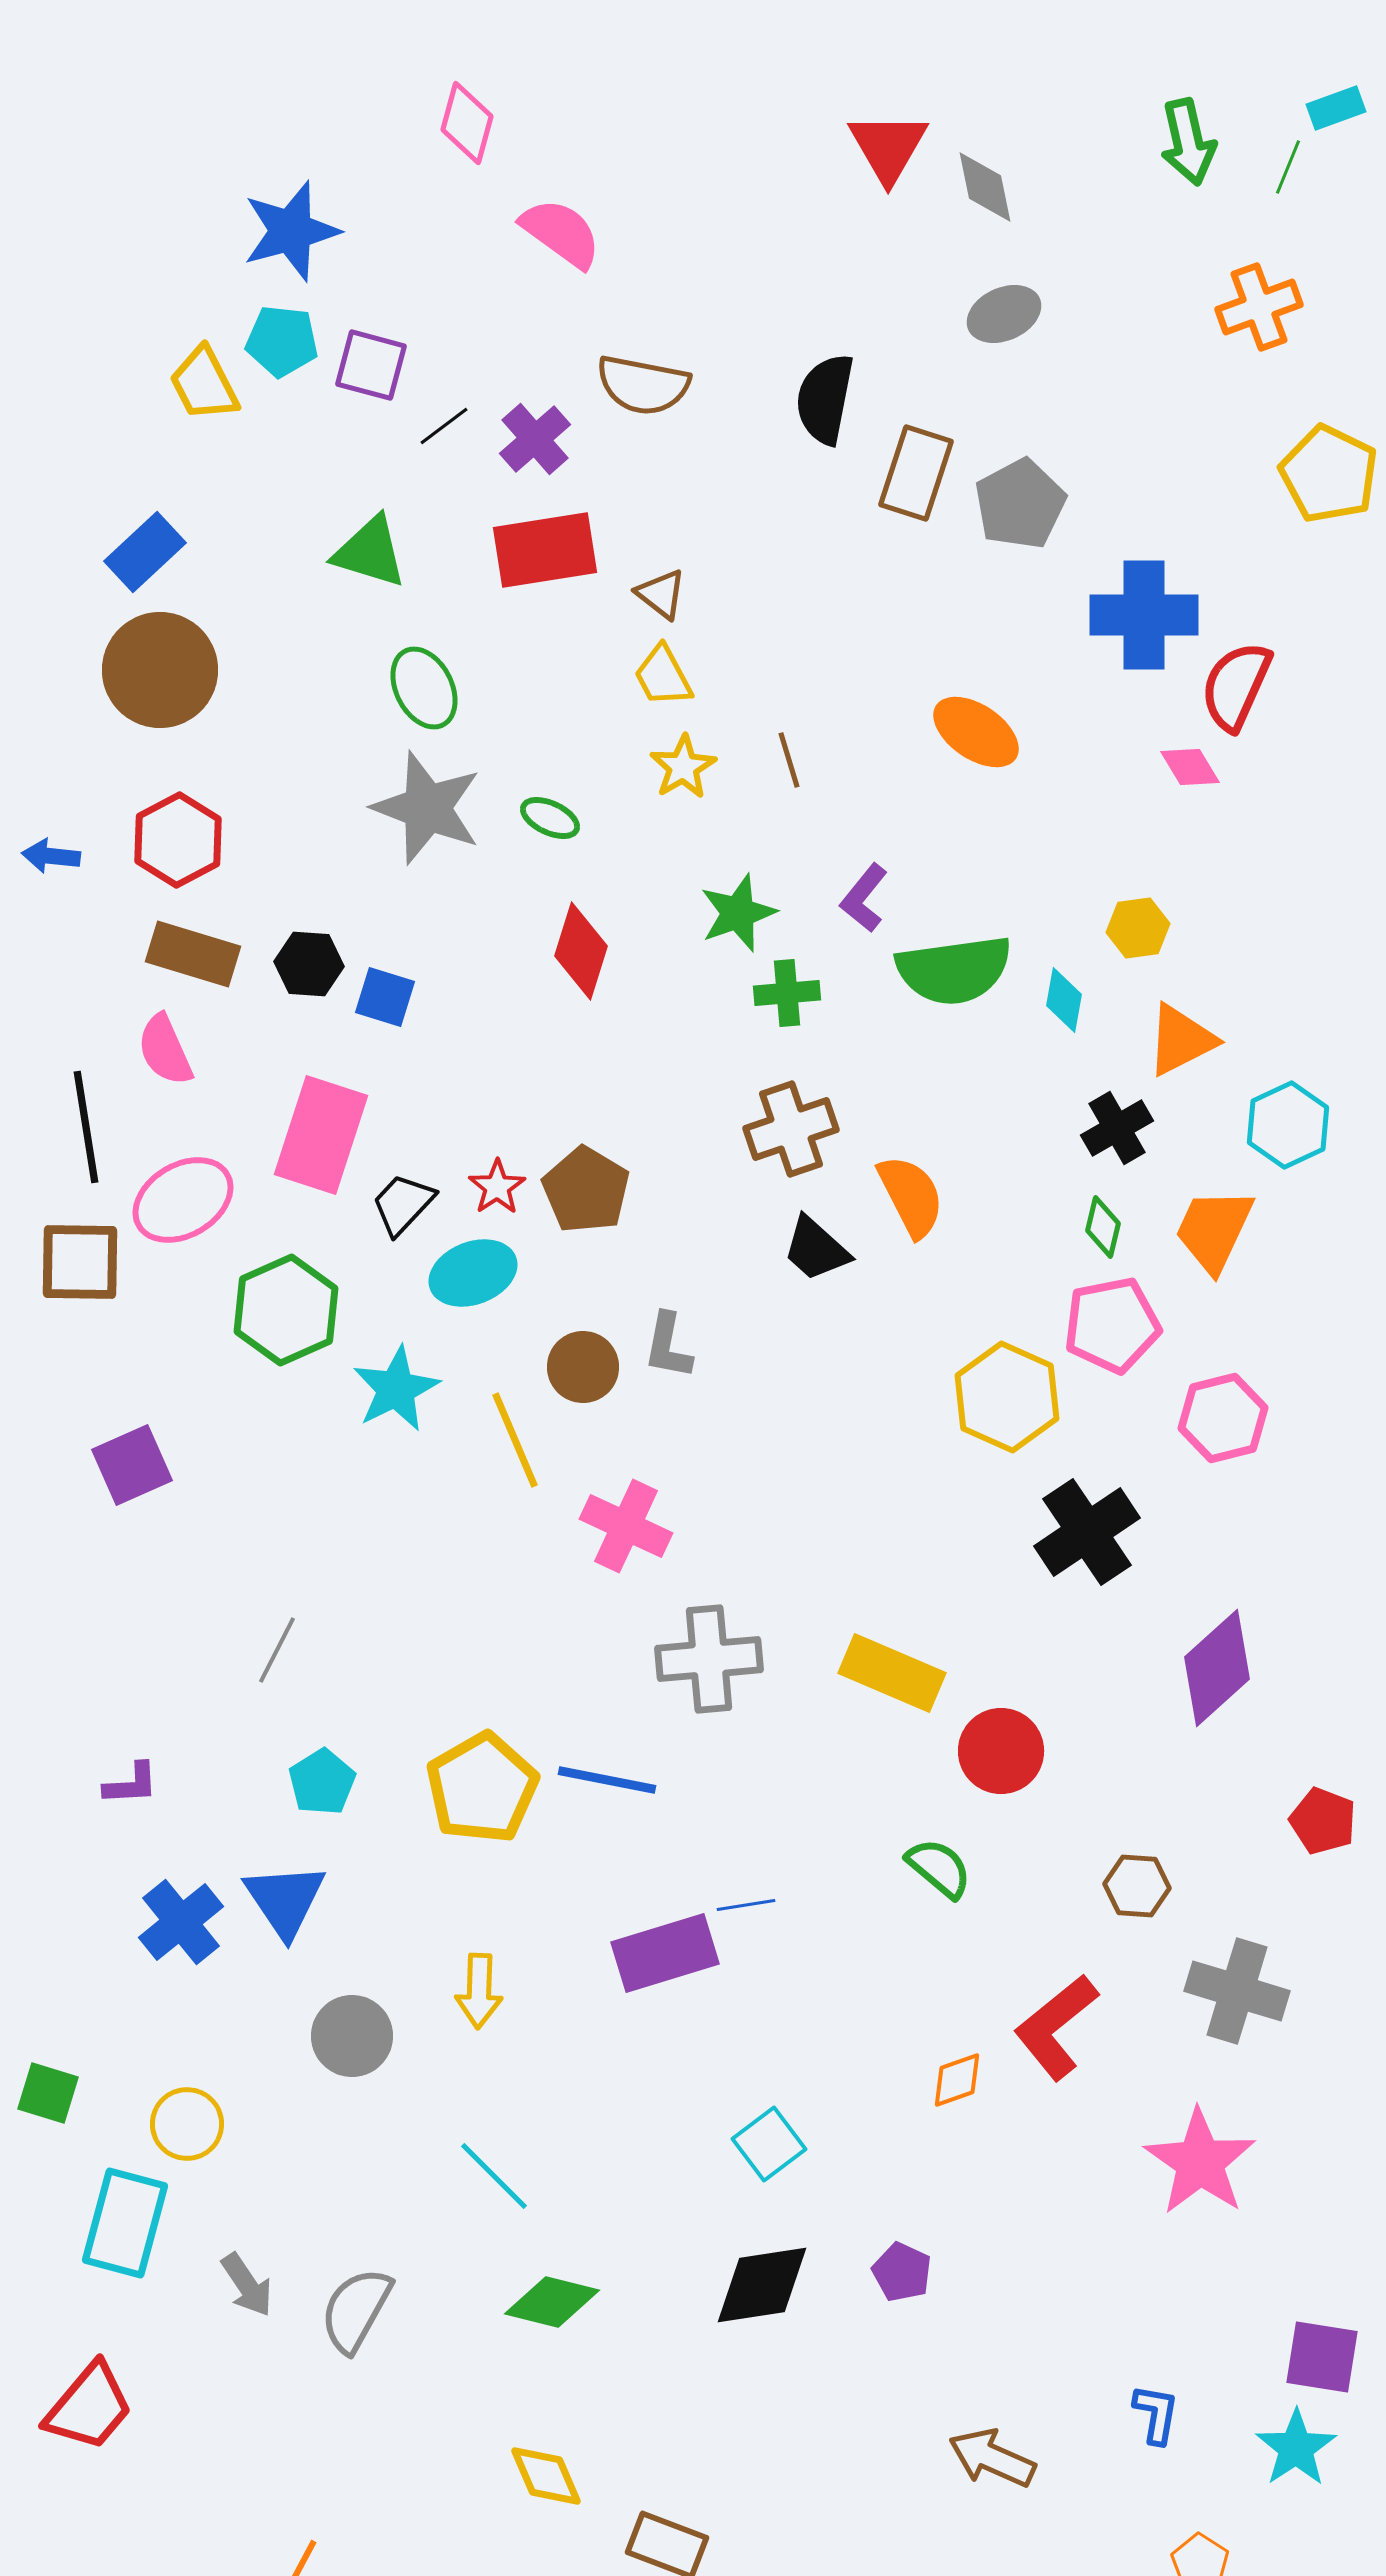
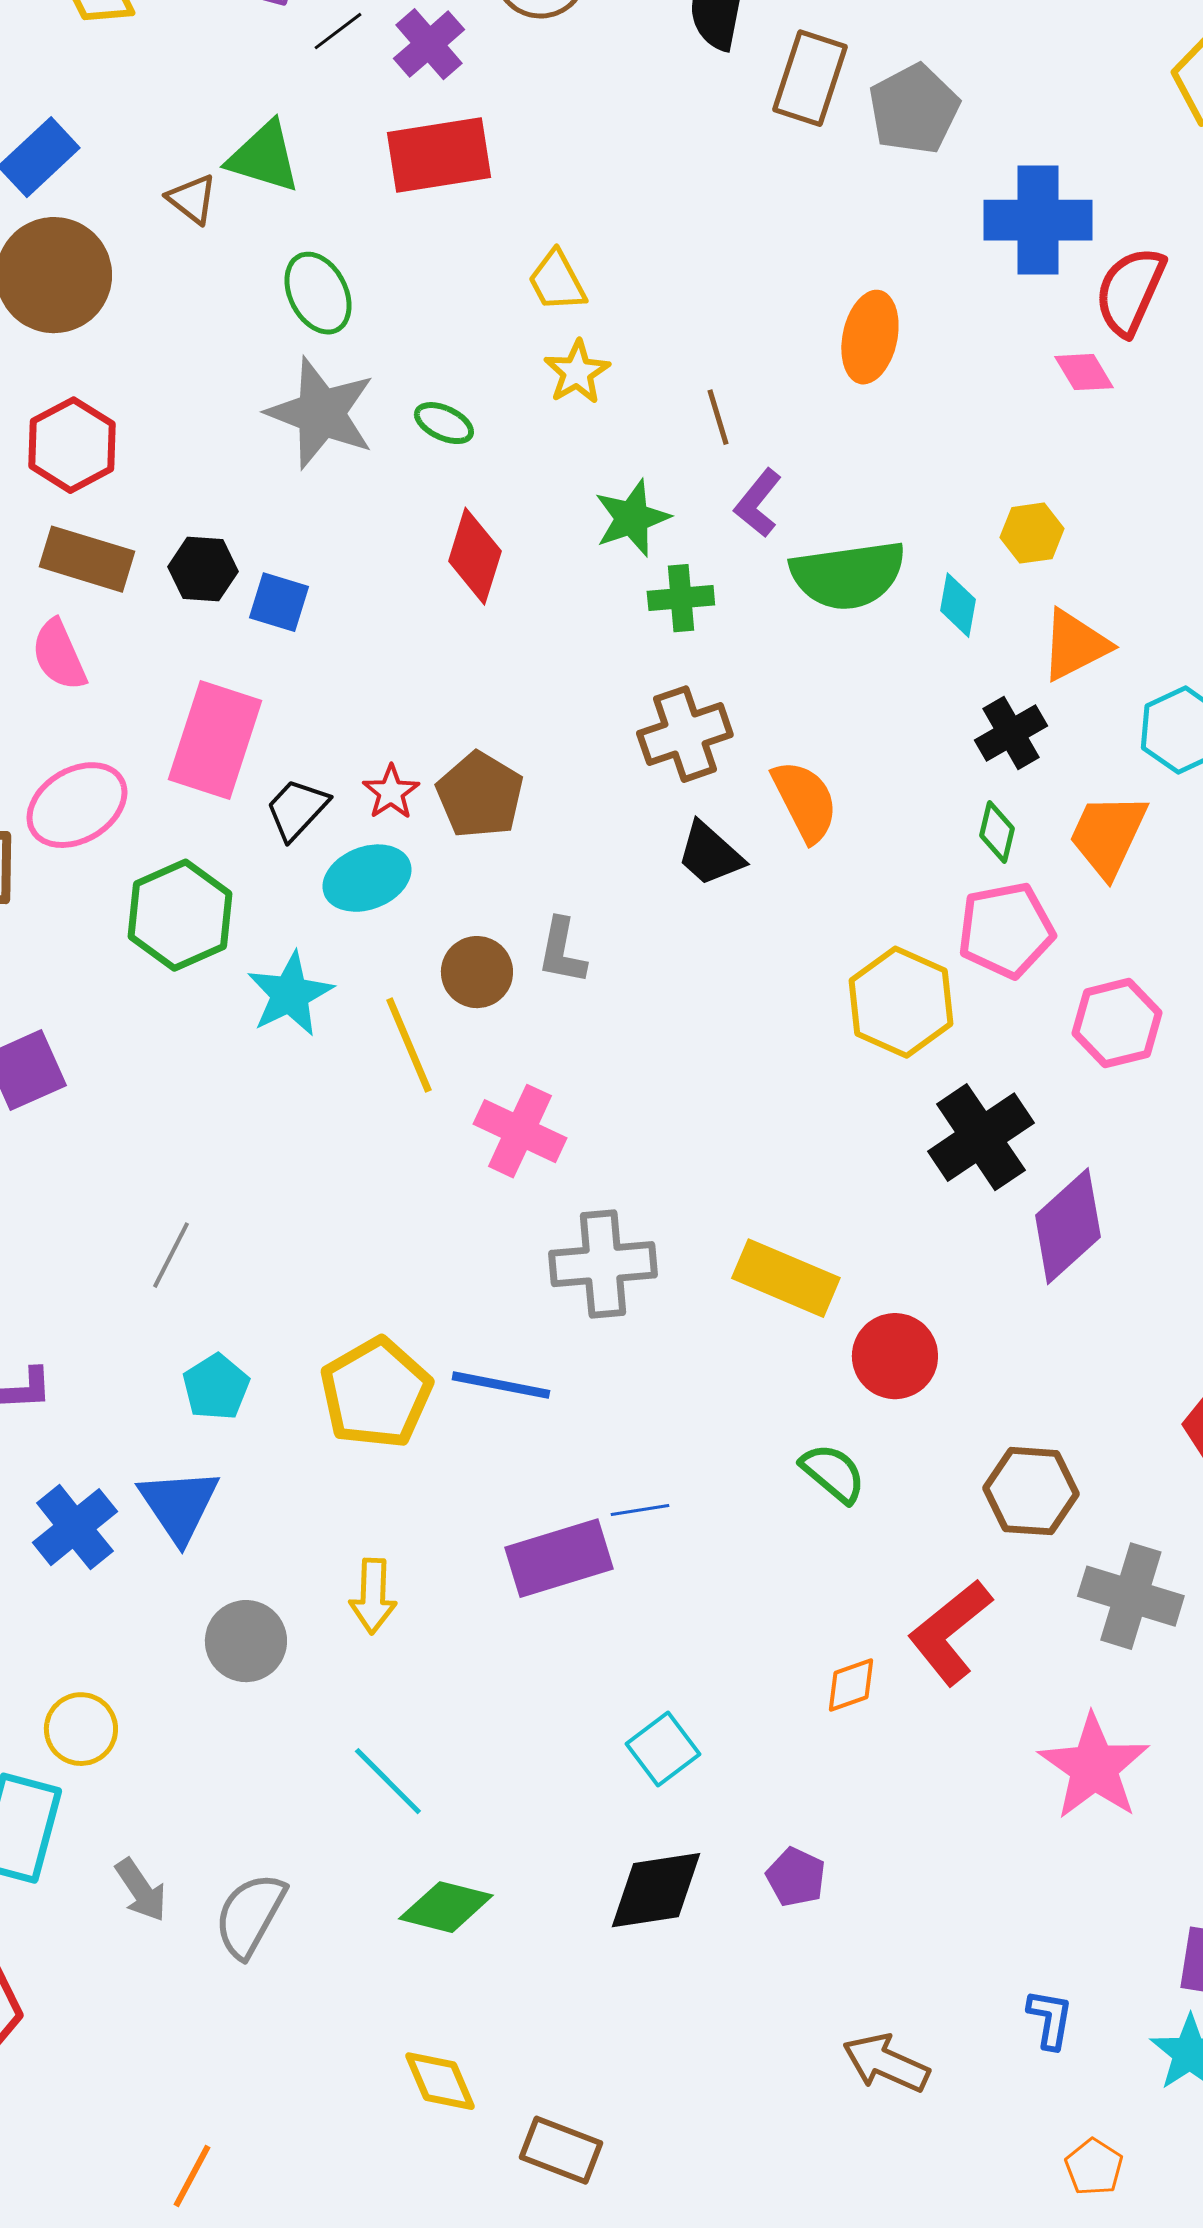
brown triangle: (661, 594) -> (192, 199), moved
orange ellipse: (976, 732) -> (870, 337), turned 68
brown line: (789, 760) -> (718, 417), moved
purple diamond: (1217, 1668) -> (1068, 1226), moved
brown hexagon: (1137, 1886) -> (1031, 1491), size x1.4

